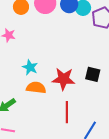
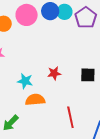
red star: (64, 79) -> (54, 73), moved, size x0.6

